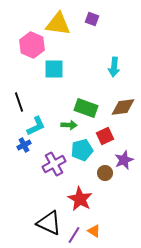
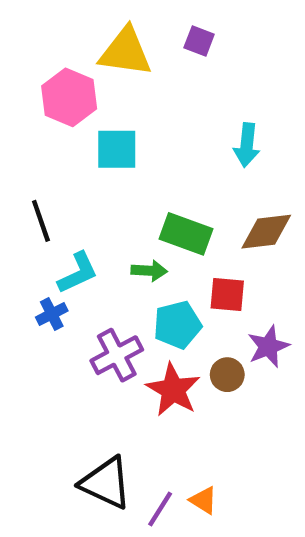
red square: (105, 136) -> (227, 294), turned 30
red star: (80, 199) -> (173, 390), moved

